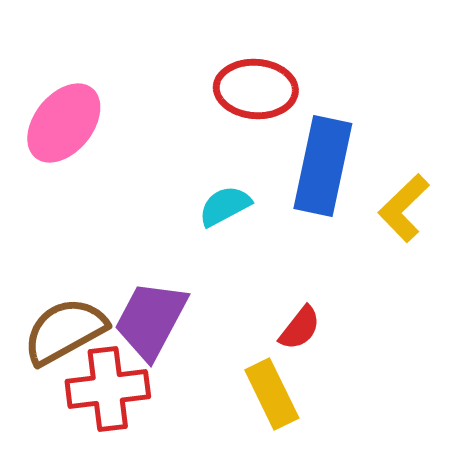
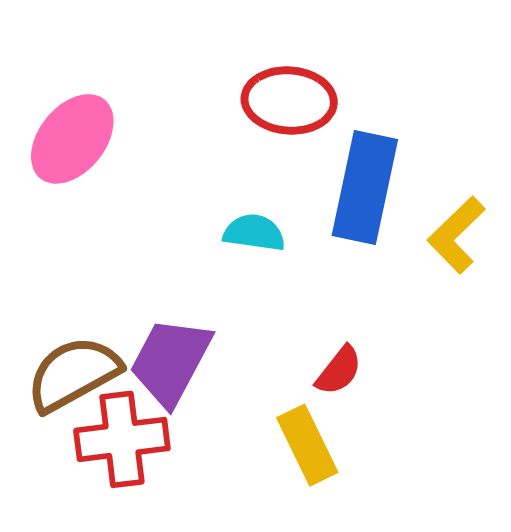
cyan semicircle: (225, 206) -> (254, 233), turned 36

